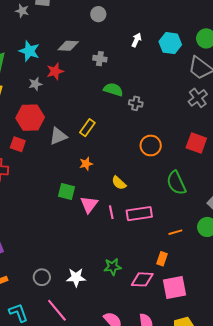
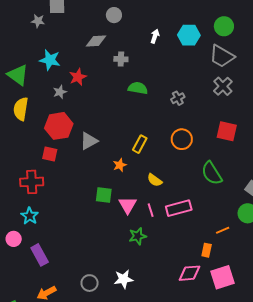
gray diamond: (68, 46) -> (96, 41), moved
gray cross: (136, 103) -> (178, 98), moved, turned -32
yellow rectangle: (87, 128) -> (140, 144), moved
orange line: (175, 232) -> (223, 230), moved
green star: (113, 267) -> (138, 236), moved

